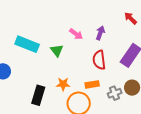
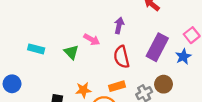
pink arrow: (76, 34) -> (92, 40), moved
cyan rectangle: (27, 44) -> (36, 49), size x0.6

